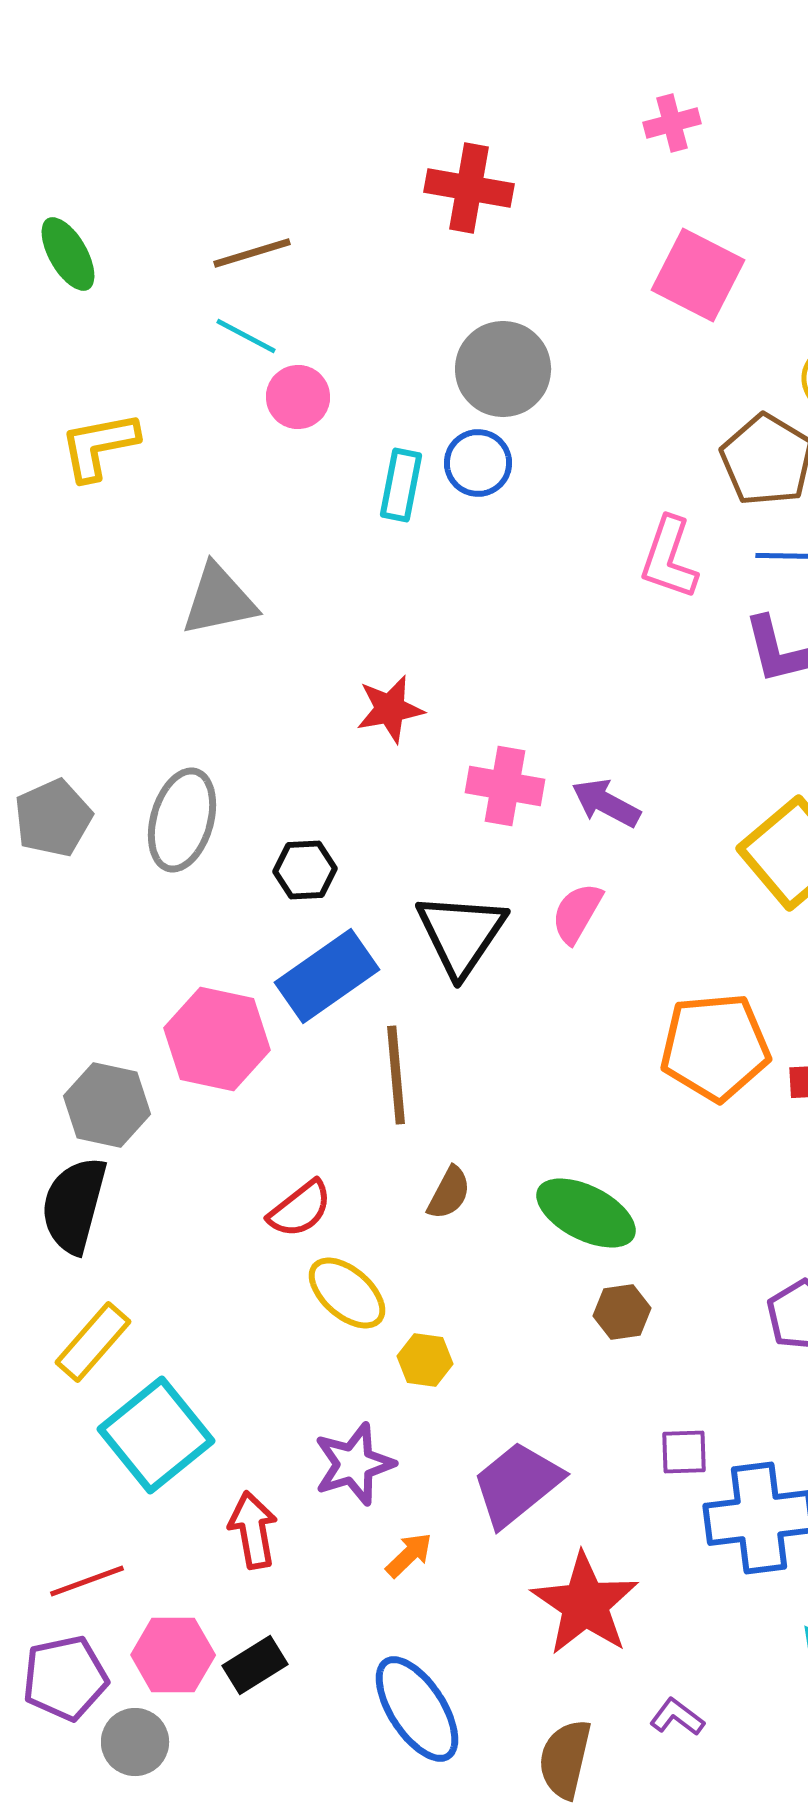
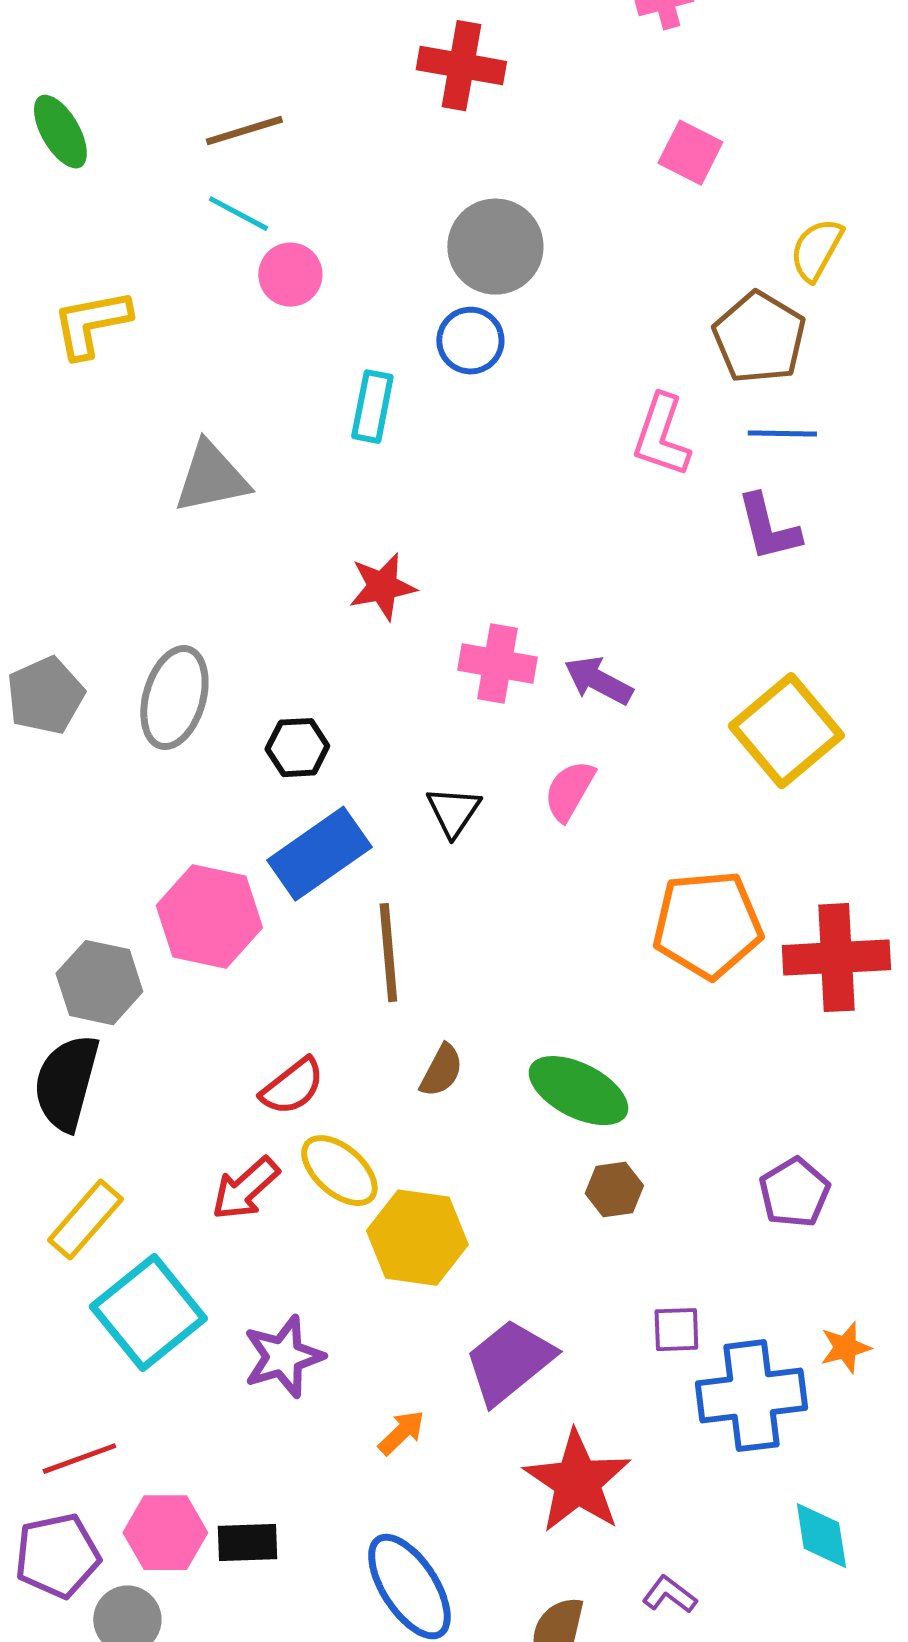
pink square: (698, 275) -> (690, 153), size x0.7
cyan rectangle: (401, 485) -> (372, 407), moved
black triangle: (461, 934) -> (453, 812), size x0.6
yellow hexagon: (425, 1360) -> (417, 1238), size x1.8
purple star: (354, 1464) -> (283, 1357), moved
red arrow: (253, 1530) -> (245, 1189), moved, turned -122
black rectangle: (255, 1665) -> (247, 1543), turned 30

